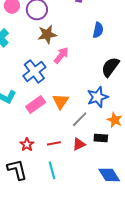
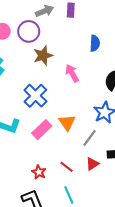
pink arrow: (61, 55) -> (72, 73), moved, turned -60
red line: (54, 143) -> (67, 167), turned 56

